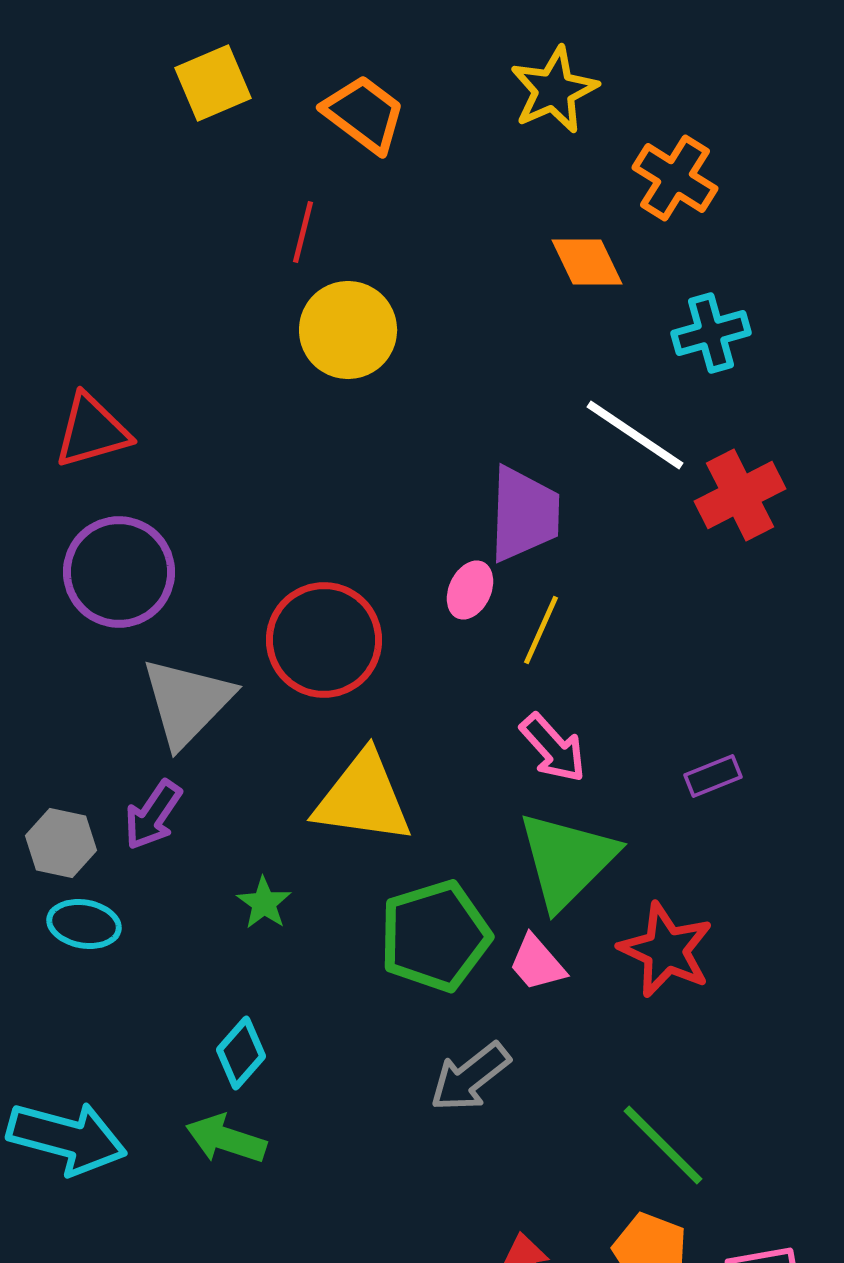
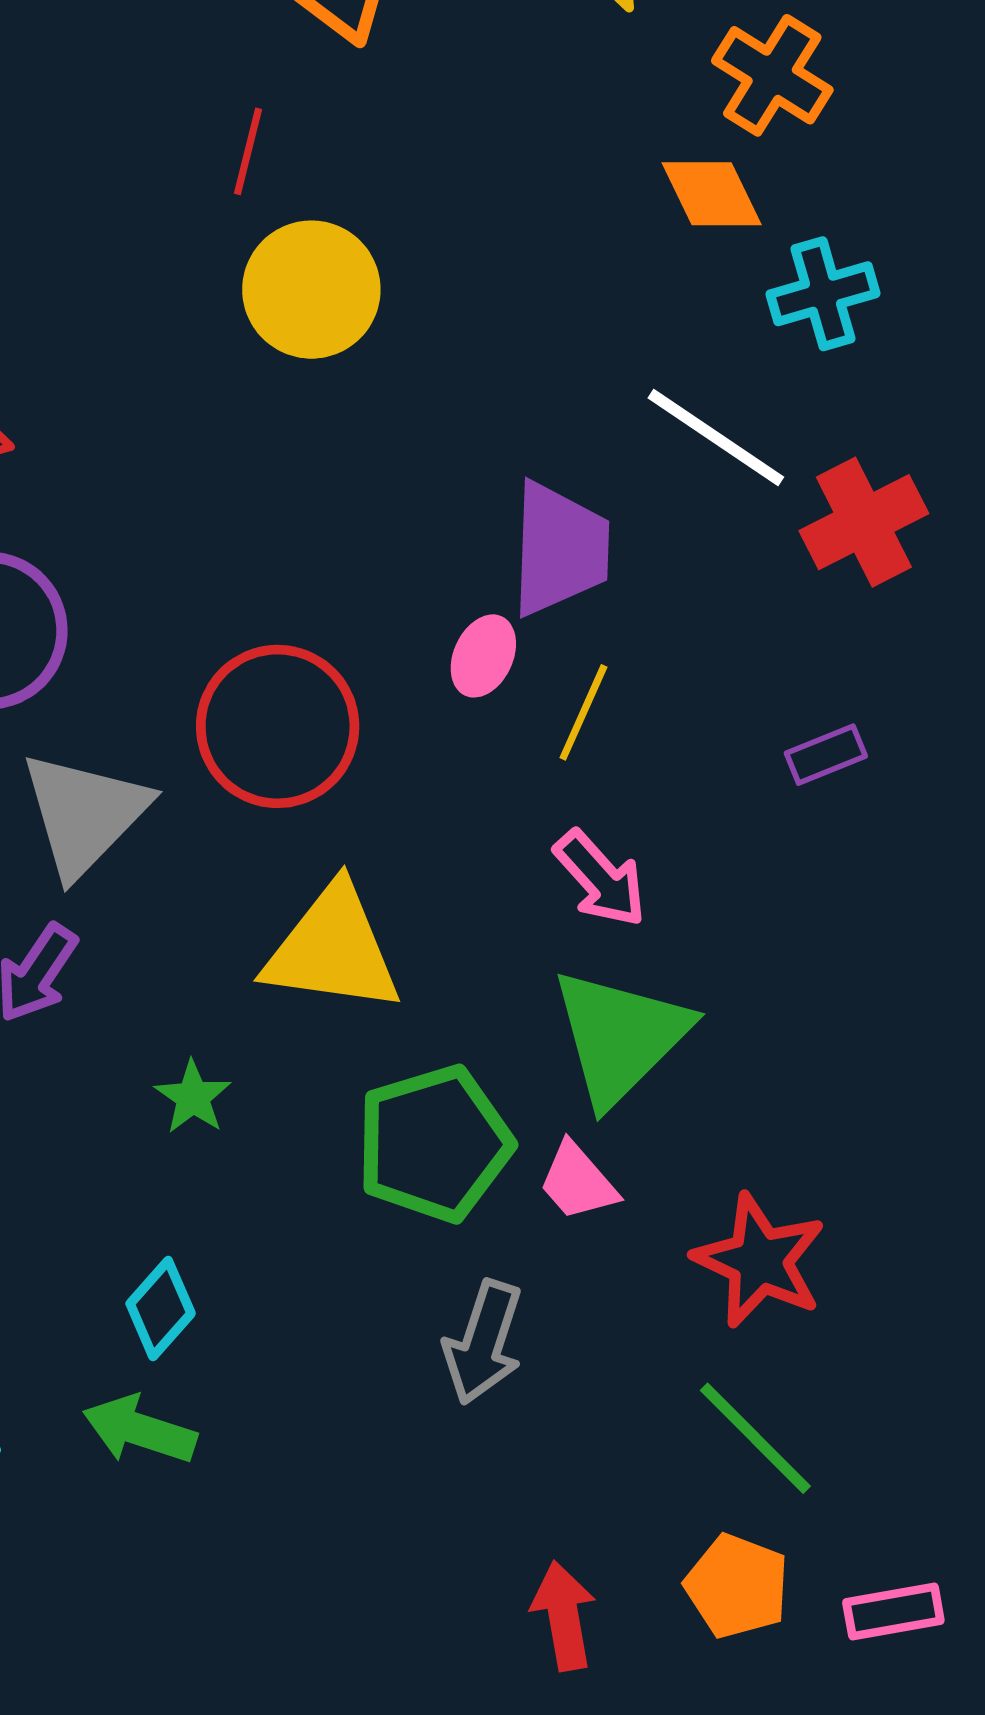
orange diamond: (587, 262) -> (712, 194), moved
purple rectangle: (713, 776) -> (826, 755), moved
red star: (666, 950) -> (760, 1261), moved
gray arrow: (470, 1077) -> (483, 1342), turned -34

